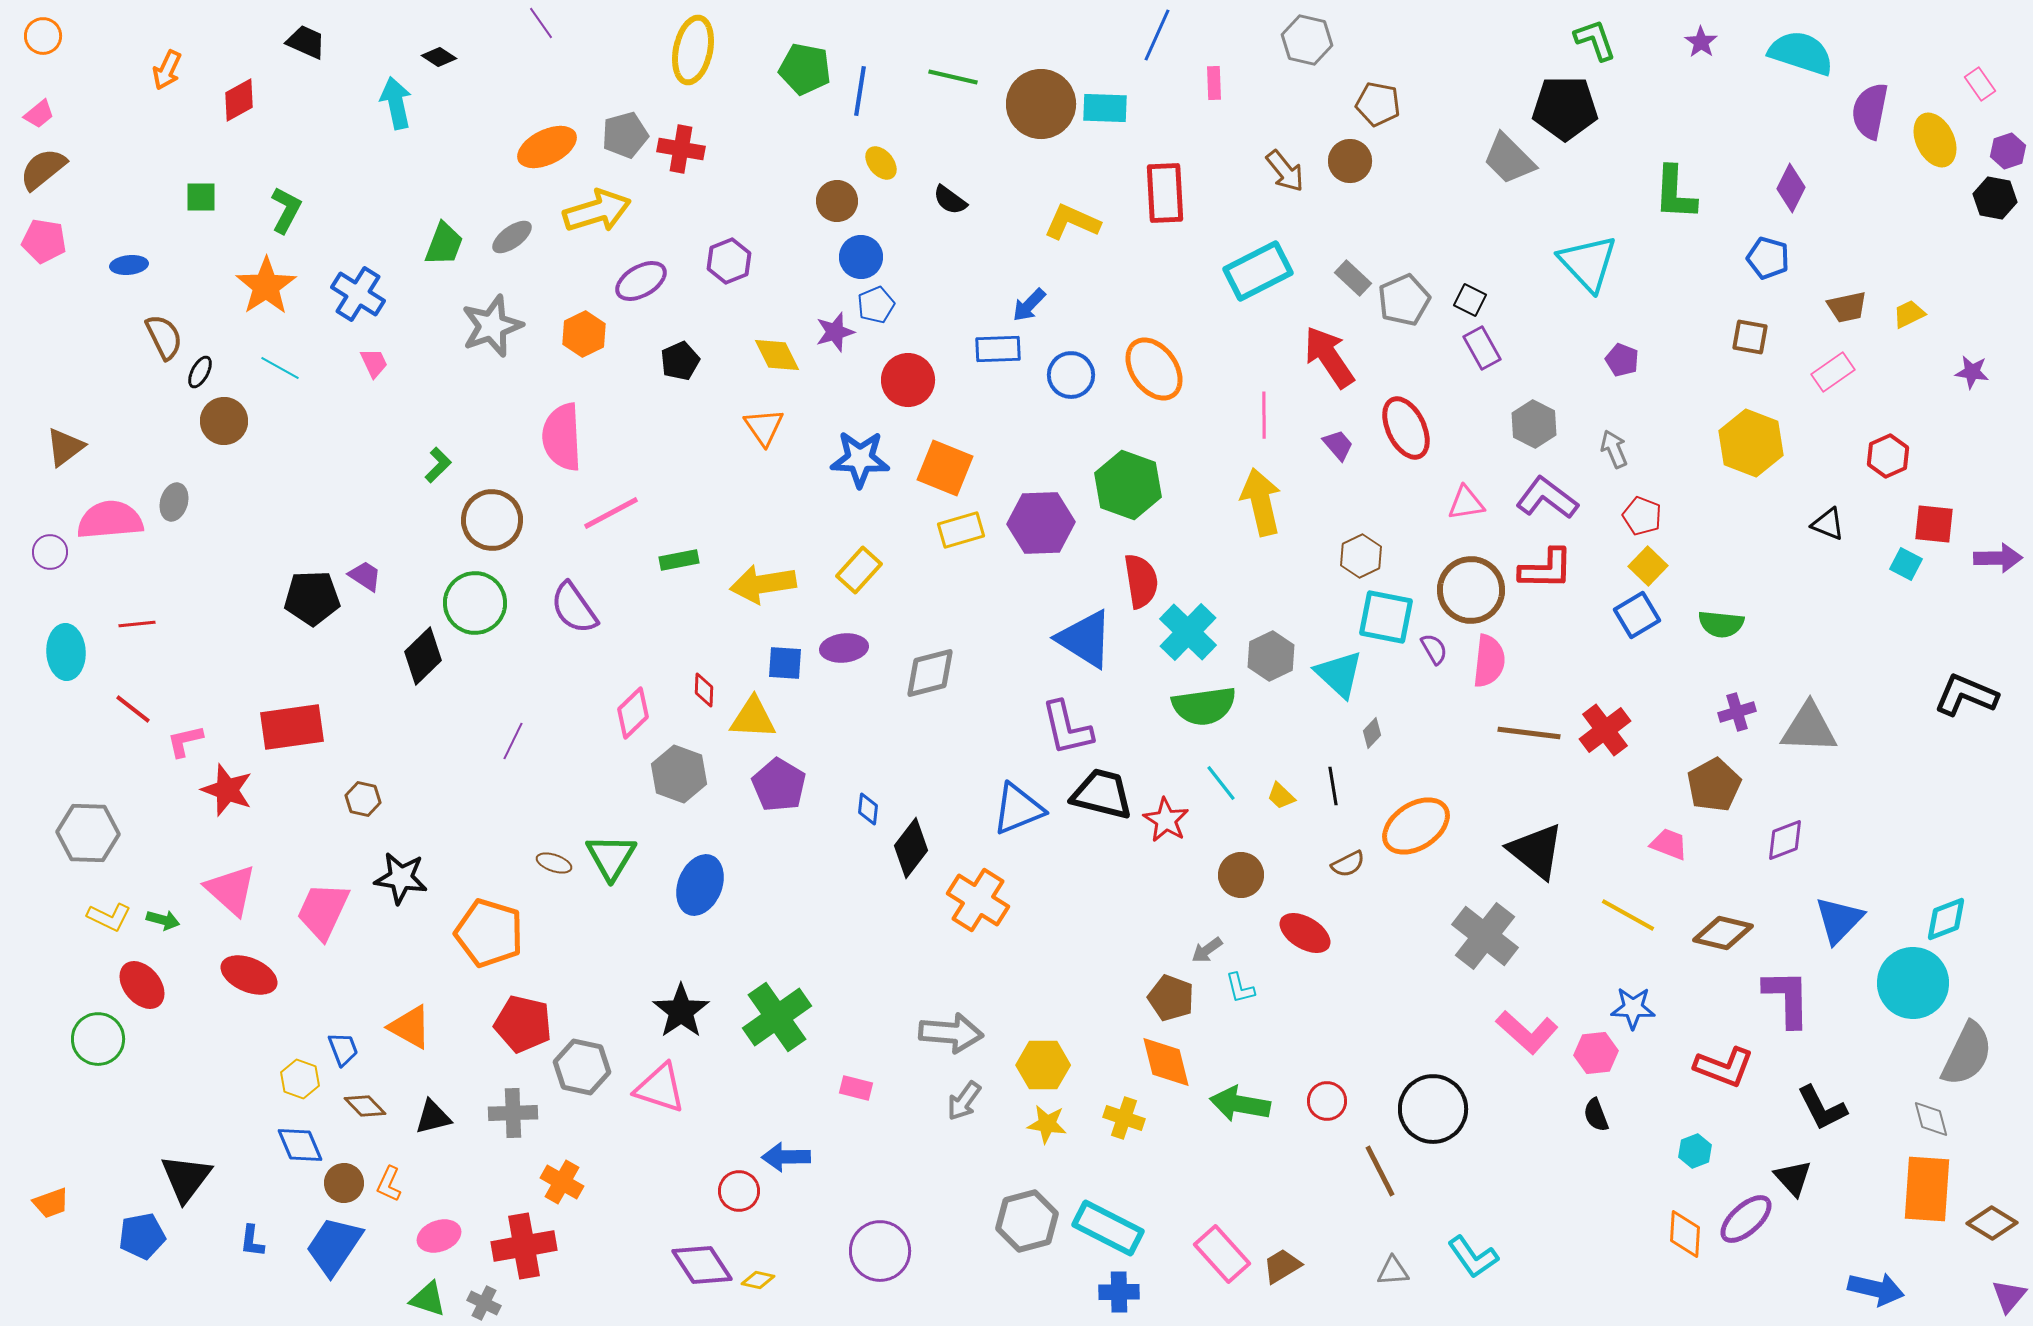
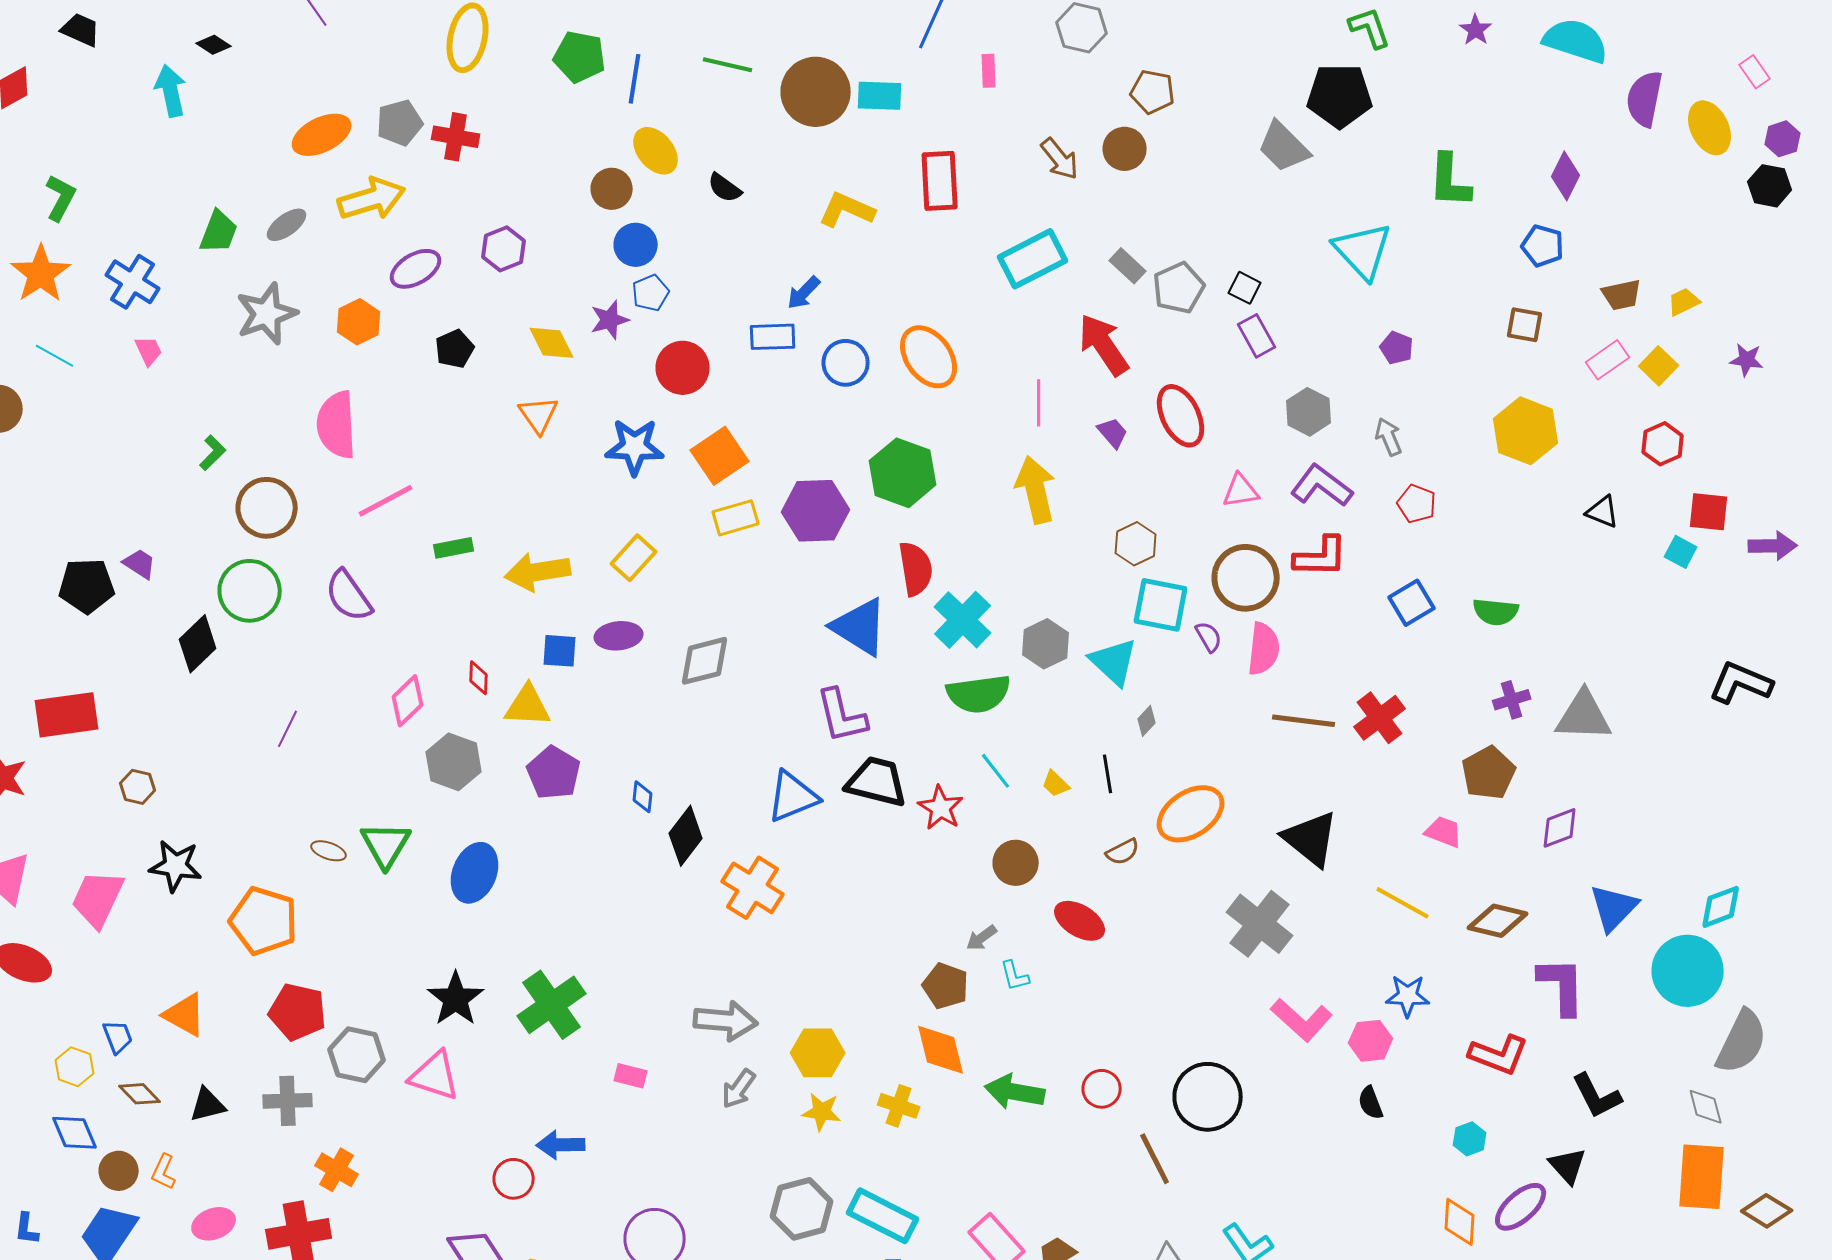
yellow ellipse: (881, 163) -> (656, 151), size x1.4
orange square: (945, 468) -> (720, 456), turned 34
yellow square: (1648, 566) -> (1659, 366), moved

